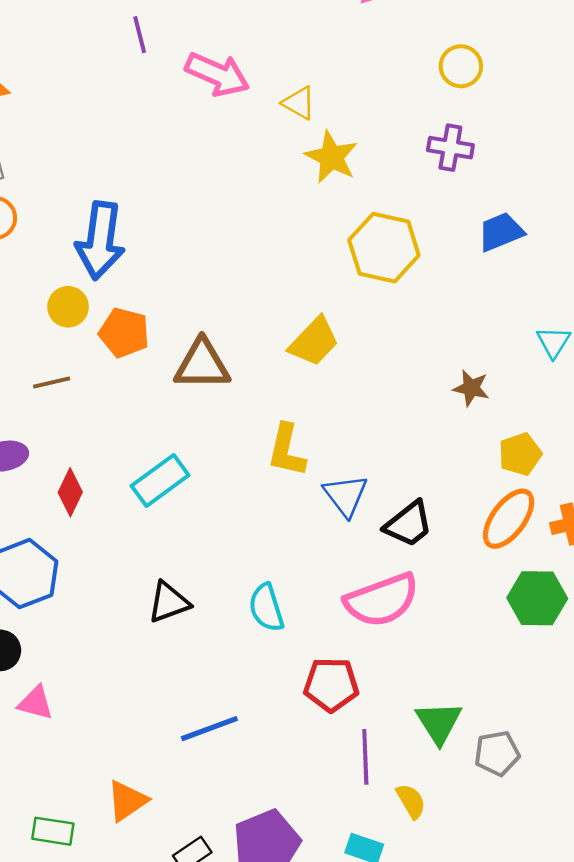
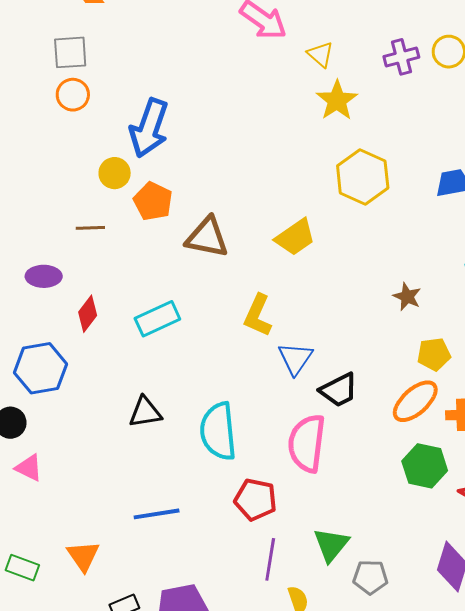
purple cross: (450, 148) -> (401, 57), moved, turned -36
pink semicircle: (382, 600) -> (307, 443), turned 106
cyan semicircle: (266, 608) -> (218, 431), size x1.5
orange triangle: (127, 801) -> (83, 556), turned -42

